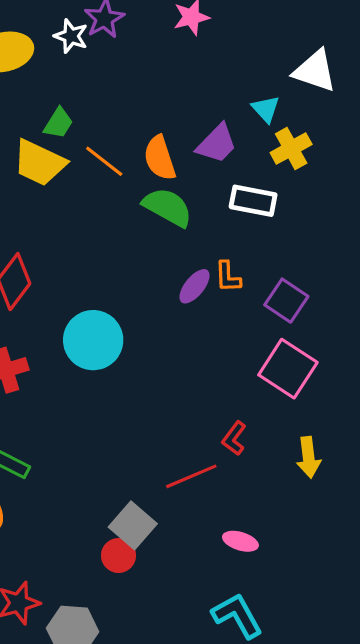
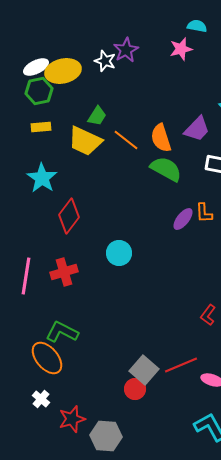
cyan circle: (93, 340) -> (119, 253), size x0.7
red line: (191, 476) -> (181, 365), moved

